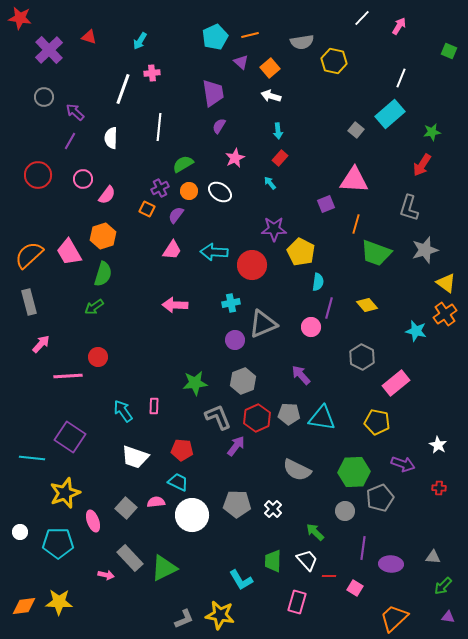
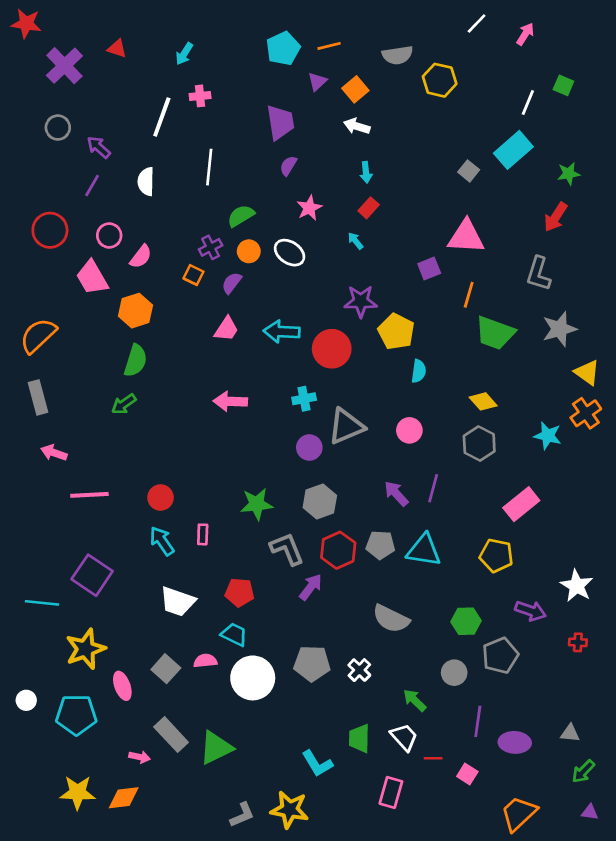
green square: (449, 51) -> (563, 85), moved
purple triangle: (241, 62) -> (317, 81), turned 35
pink trapezoid: (69, 252) -> (92, 278), moved
purple line: (329, 308) -> (433, 488), moved
pink arrow: (41, 344) -> (54, 453), turned -114
red circle: (98, 357) -> (161, 498), moved
gray hexagon: (362, 357) -> (479, 444), moved
white star: (438, 445) -> (577, 586), size x1.4
green hexagon: (354, 472) -> (466, 621), size x0.7
orange diamond: (24, 606) -> (124, 798), moved

